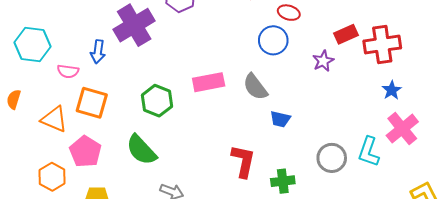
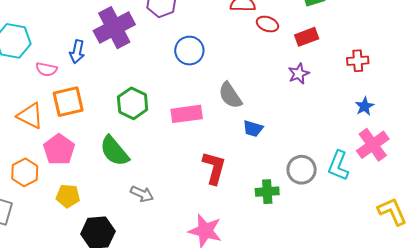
red rectangle: (346, 34) -> (307, 37), moved
blue circle: (273, 40) -> (189, 51), moved
red cross: (382, 44) -> (358, 61), size x0.6
pink rectangle: (209, 82) -> (187, 114), moved
orange square: (92, 103) -> (68, 102), turned -32
green cross: (283, 181) -> (267, 192), moved

